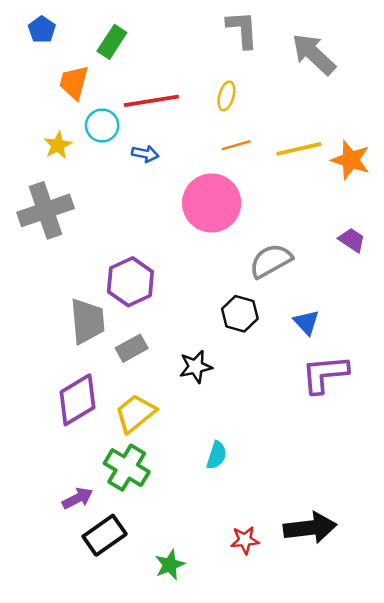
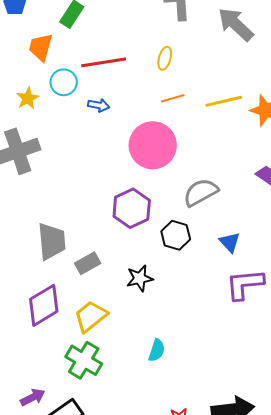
purple hexagon: (130, 282) -> (132, 208), moved
purple arrow: (78, 498) -> (33, 397), moved

